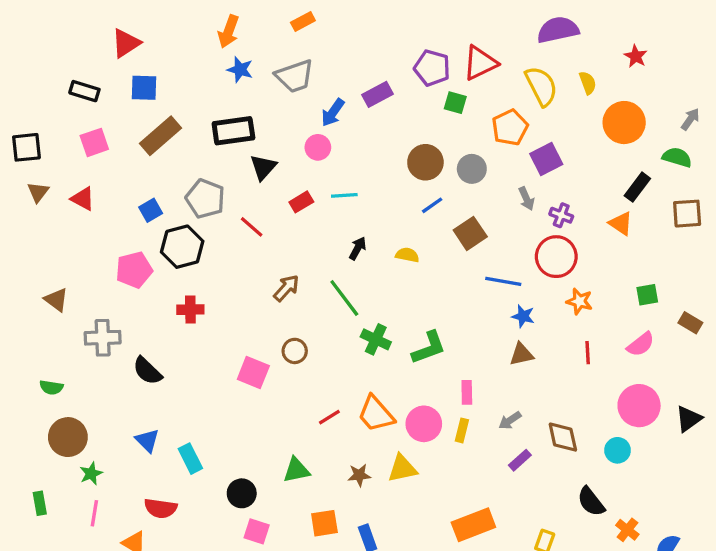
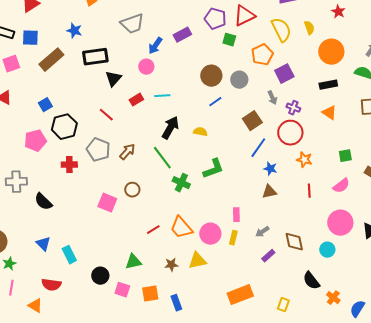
blue star: (240, 70) -> (74, 31), moved
blue square: (144, 88) -> (30, 38), moved
black rectangle: (637, 187) -> (328, 85), moved, turned 42
gray pentagon: (205, 199) -> (98, 150), moved
brown square: (470, 233) -> (252, 121), moved
black arrow: (358, 248) -> (170, 128), size x1.6
blue line: (503, 281) -> (258, 148), turned -65
green L-shape: (429, 348) -> (213, 169), moved
pink square: (257, 531) -> (122, 290), moved

